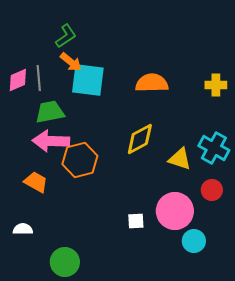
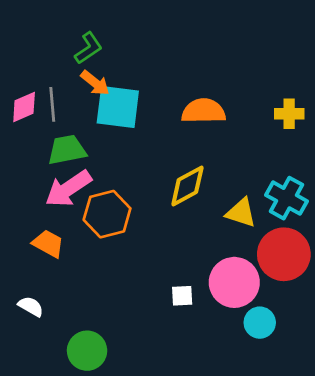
pink arrow: (51, 141) -> (68, 189), turned -36
red circle: (212, 190) -> (284, 254), size x1.8
white semicircle: (23, 229) -> (31, 306), turned 30

